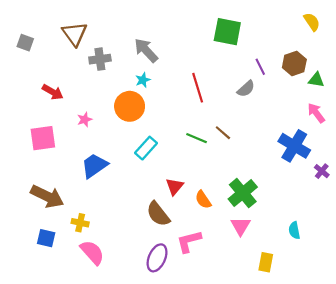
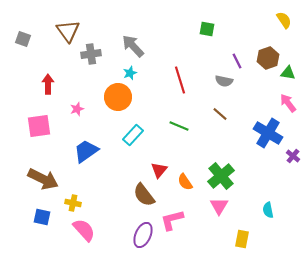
green square: (227, 32) -> (207, 29), size x0.6
gray semicircle: (246, 89) -> (224, 81), turned 54
red arrow: (53, 92) -> (48, 84), turned -120
brown line: (223, 133) -> (220, 114), moved

